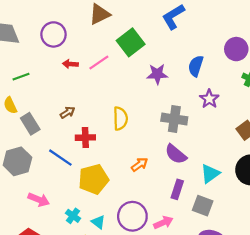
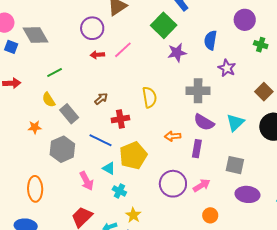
purple circle: (53, 34) -> (92, 28), moved
green square: (131, 42) -> (164, 25), moved
orange arrow: (140, 164) -> (173, 136), turned -140
cyan triangle: (210, 174) -> (235, 122), moved
purple rectangle: (177, 189) -> (197, 149), moved
pink arrow: (39, 200) -> (87, 181), turned 48
cyan triangle: (98, 222) -> (109, 168), moved

